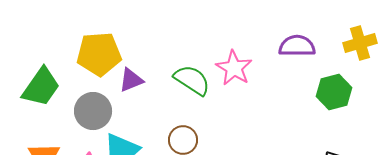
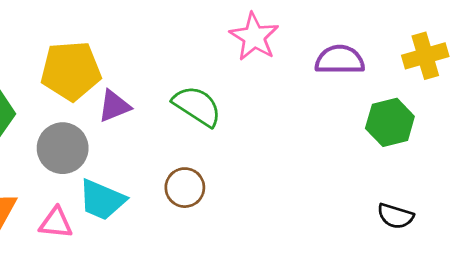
pink star: (234, 68) -> (254, 37), moved

